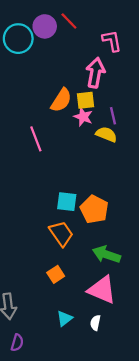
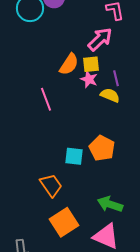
pink arrow: (95, 73) -> (100, 39), turned 36
orange pentagon: (94, 209) -> (102, 148), moved
orange trapezoid: (61, 234) -> (51, 185), moved
orange square: (56, 274) -> (64, 222), size x1.8

